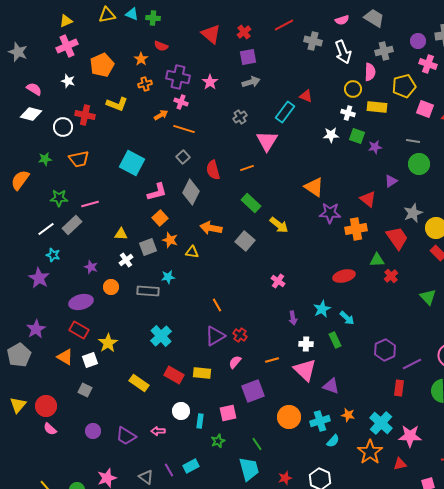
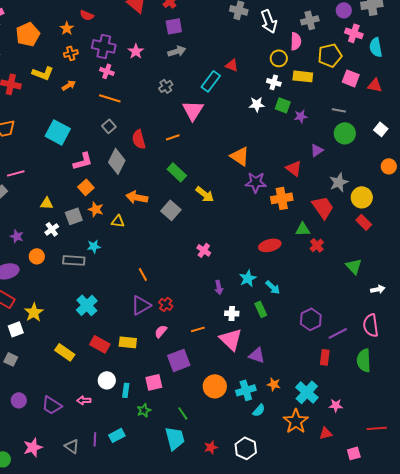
orange arrow: (161, 115) -> (69, 85), moved
pink star: (410, 436) -> (336, 405), size x0.6
purple line: (169, 470) -> (95, 439), turned 32

